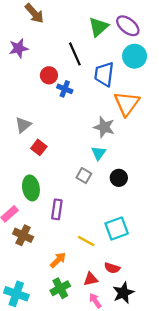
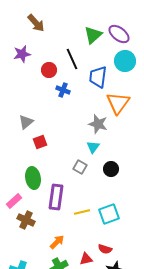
red circle: (49, 75) -> (49, 70), moved
red square: (39, 147) -> (40, 142), turned 32
purple rectangle: (57, 209) -> (56, 197), size x1.4
yellow line: (86, 241) -> (82, 212), moved, turned -42

